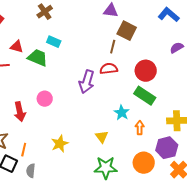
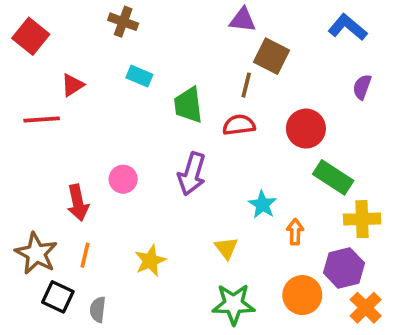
brown cross: (45, 12) -> (123, 22), turned -35
red triangle: (17, 47) -> (72, 85), turned -48
purple semicircle: (177, 48) -> (362, 87), turned -40
green trapezoid: (38, 58) -> (188, 105), moved, turned -120
purple arrow: (87, 82) -> (192, 174), moved
green rectangle: (145, 96) -> (333, 177), moved
orange line: (24, 150) -> (85, 255), moved

